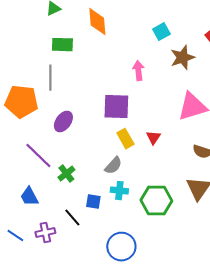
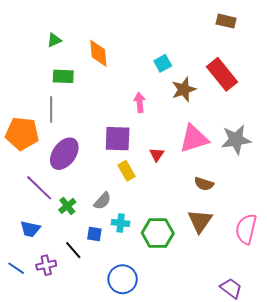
purple ellipse: (63, 122) -> (64, 154), size x1.5
red triangle: (153, 138) -> (157, 155), moved
gray semicircle: (113, 166) -> (102, 201), moved
blue trapezoid: (29, 197) -> (30, 229), turned -50

